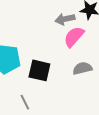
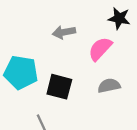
gray arrow: (65, 19) -> (64, 32), moved

